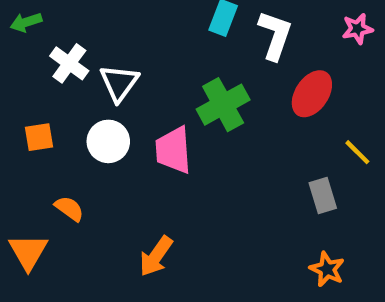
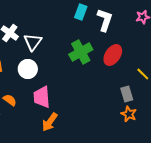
red ellipse: (312, 94) -> (113, 55), moved
pink trapezoid: (173, 150) -> (42, 97), moved
orange star: (327, 269) -> (129, 114), moved

